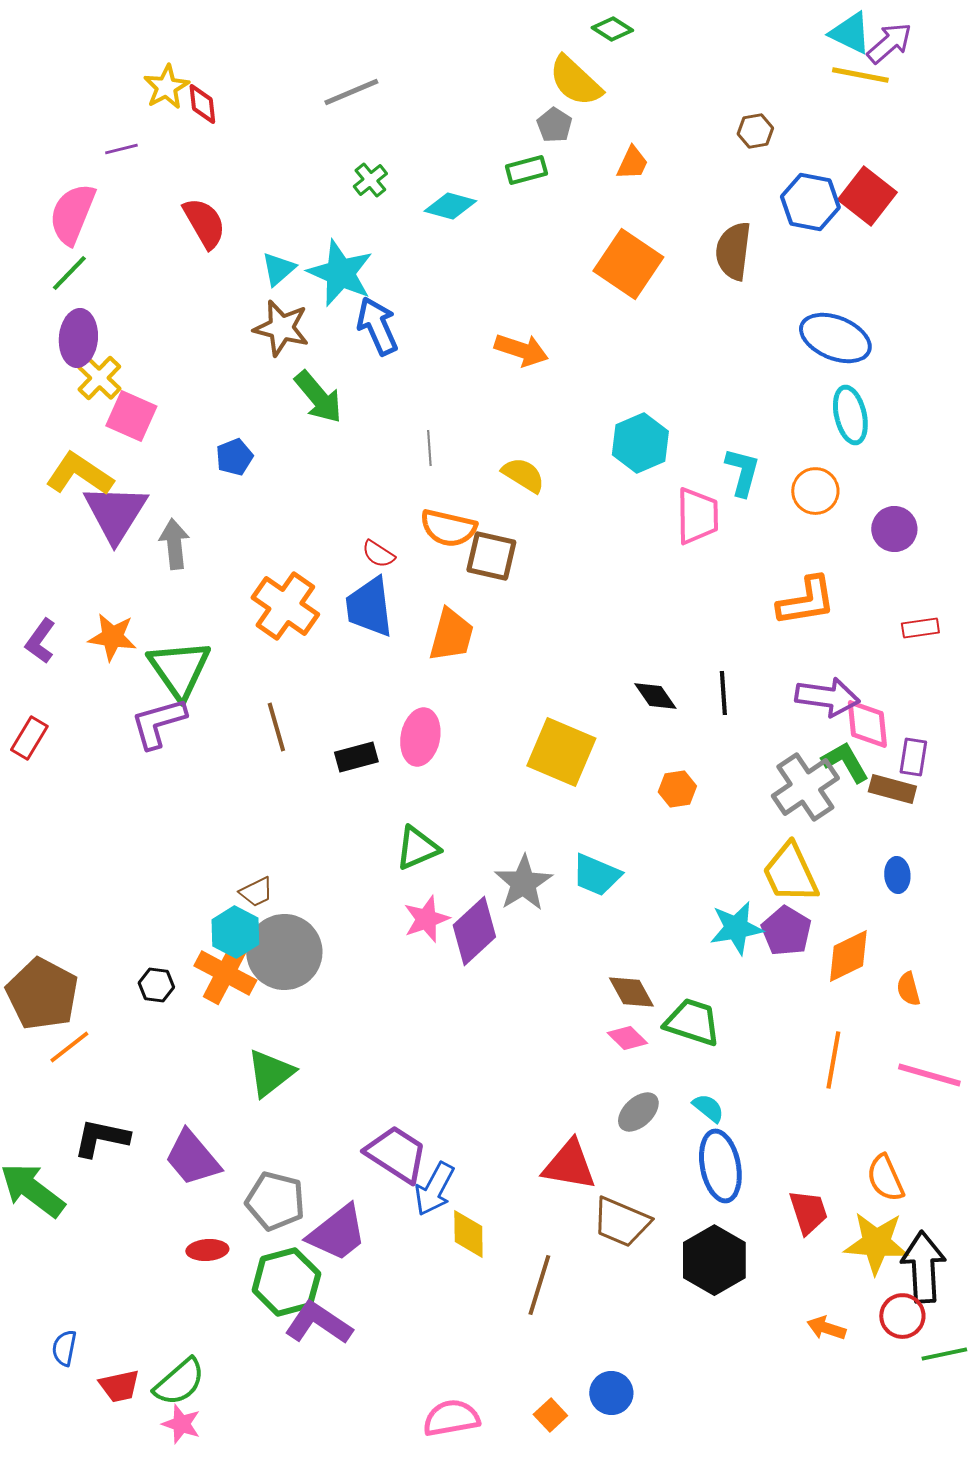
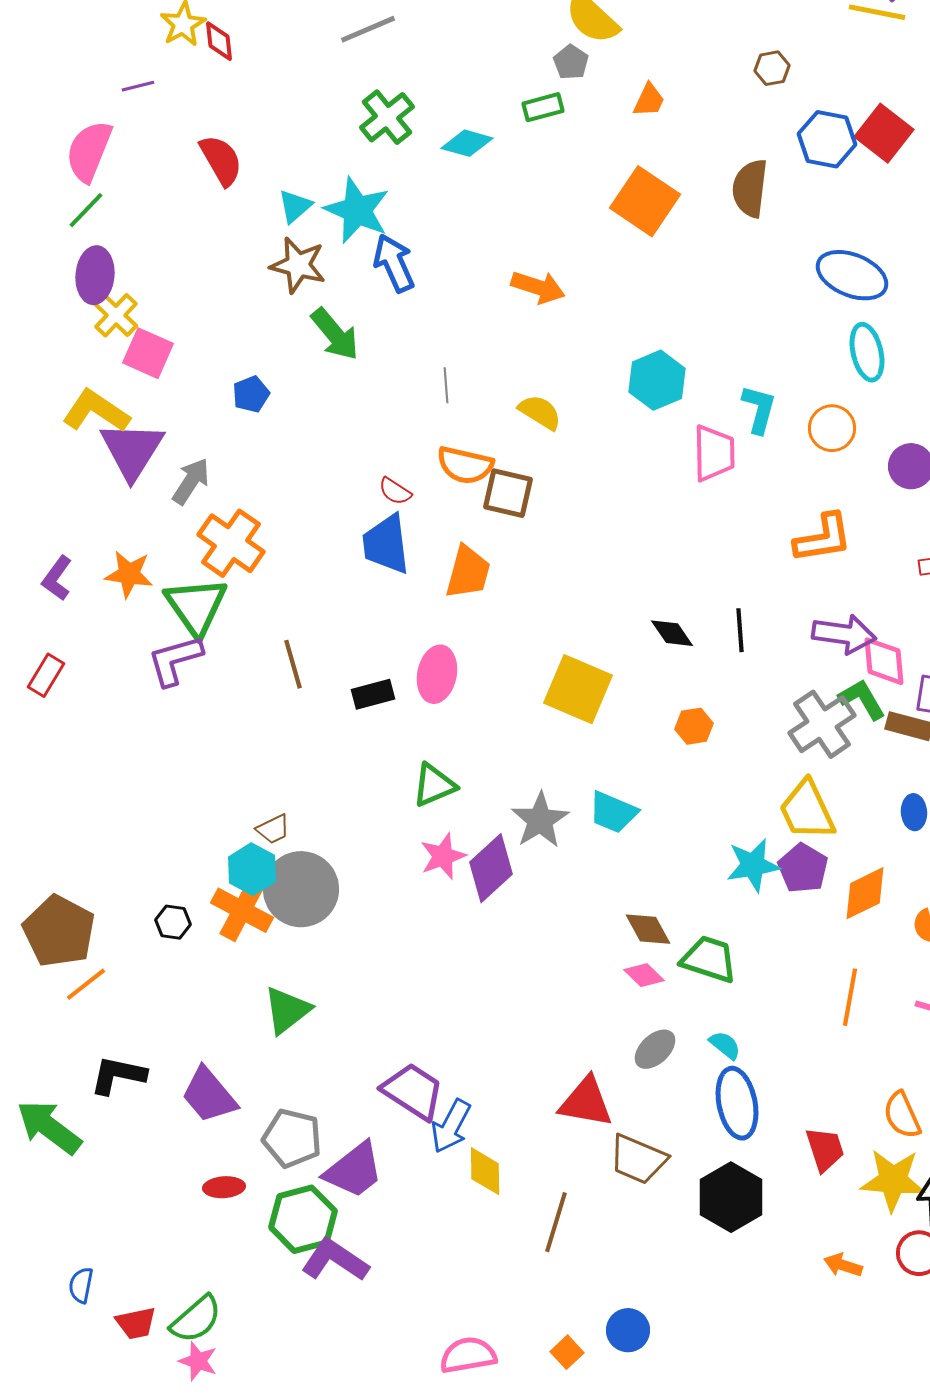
green cross: (370, 180) -> (387, 117), size x1.6
gray arrow: (174, 544) -> (191, 481), turned 39
orange cross: (285, 606) -> (231, 543), moved

